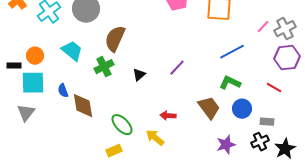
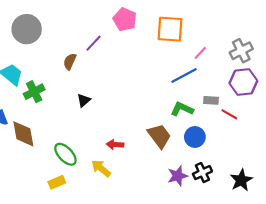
pink line: (263, 27) -> (200, 53), moved
brown semicircle: (115, 39) -> (70, 61), moved, size x0.6
green cross: (104, 67) -> (34, 92), moved
purple line: (177, 68) -> (93, 43), moved
gray rectangle: (267, 122) -> (211, 100), moved
black cross: (260, 142) -> (202, 173), moved

